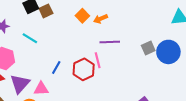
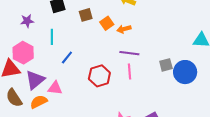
brown square: (46, 11) -> (86, 15), moved
cyan line: (30, 38) -> (52, 37), turned 49
pink line: (98, 60) -> (130, 71), moved
blue line: (56, 67) -> (67, 58), moved

